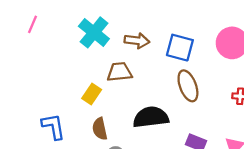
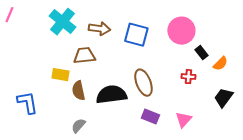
brown ellipse: (188, 86) -> (143, 83), moved
yellow rectangle: (92, 94) -> (60, 75), turned 66
brown semicircle: (100, 129) -> (78, 91), moved

